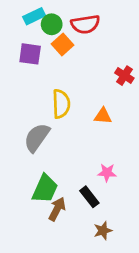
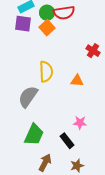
green circle: (52, 24) -> (47, 13), moved
purple square: (30, 54) -> (23, 24), moved
brown arrow: (57, 209) -> (45, 163), moved

